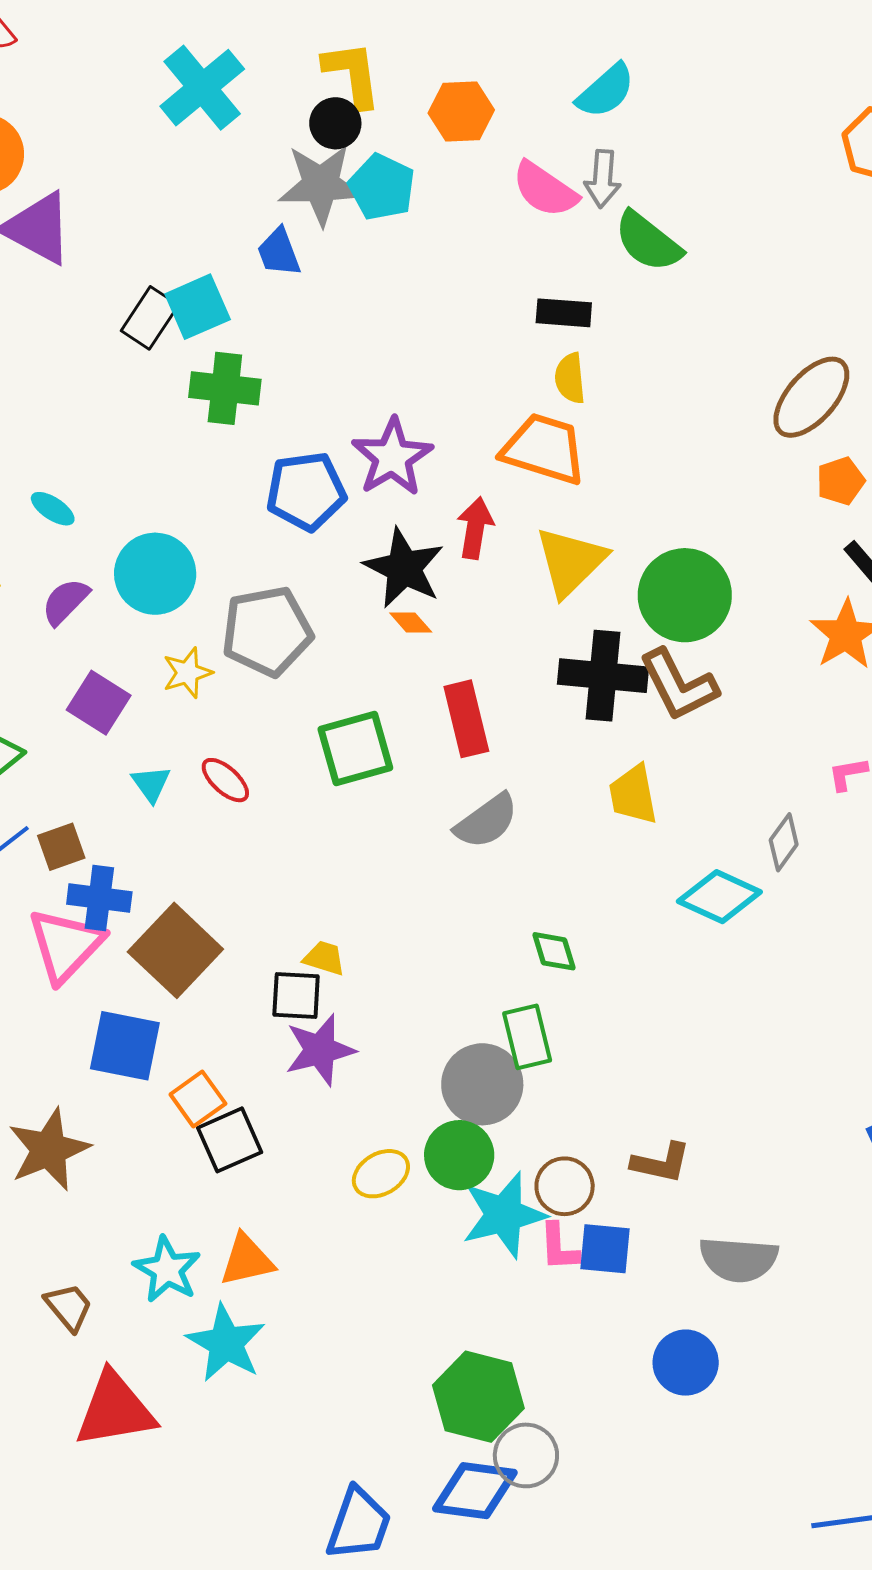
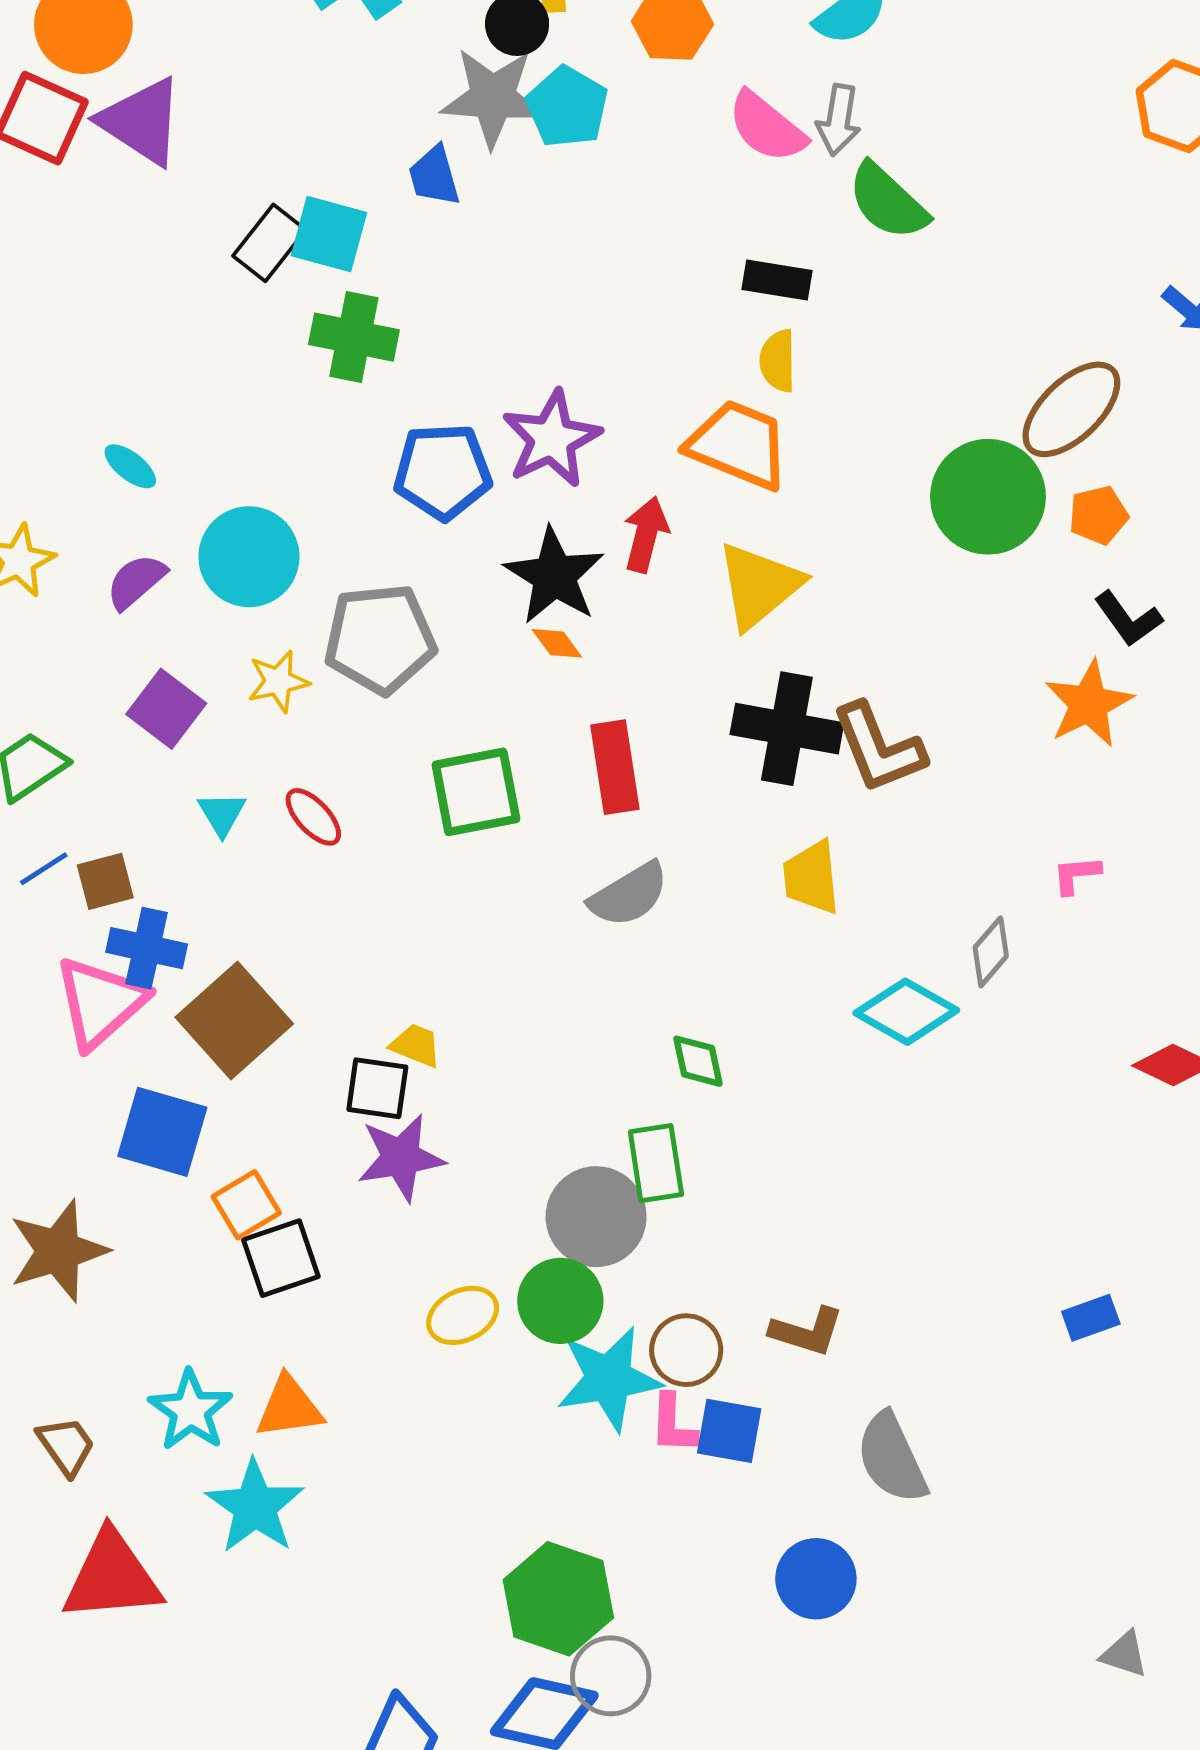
cyan square: (198, 307) -> (329, 234), turned 34
green circle: (685, 595) -> (988, 497), moved
gray semicircle: (739, 1259) -> (892, 1458), turned 56

